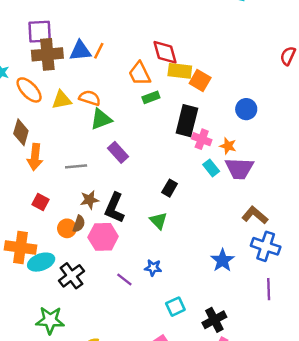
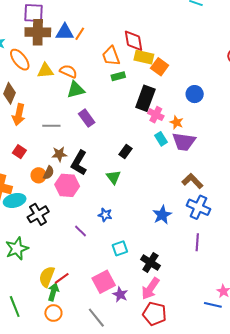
purple line: (124, 279) -> (81, 231), moved
green star: (50, 320) -> (17, 249), turned -30
black cross: (214, 320) -> (150, 263), turned -36

